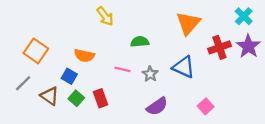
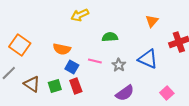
yellow arrow: (105, 16) -> (80, 15), turned 102
orange triangle: (188, 23) -> (152, 21), size x0.6
blue square: (69, 76) -> (72, 67), moved
green square: (76, 98) -> (55, 86), turned 32

